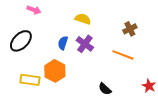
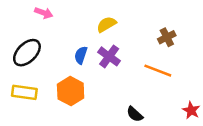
yellow semicircle: (83, 19) -> (106, 24), turned -49
yellow rectangle: (30, 80) -> (24, 92), moved

